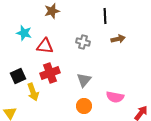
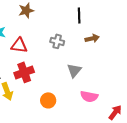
gray triangle: (84, 80) -> (74, 70), moved
orange circle: (84, 106) -> (48, 100), moved

